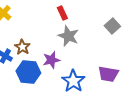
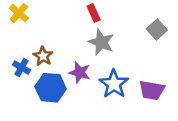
purple star: (51, 60) -> (80, 73), turned 30
blue star: (73, 81) -> (114, 84), moved

